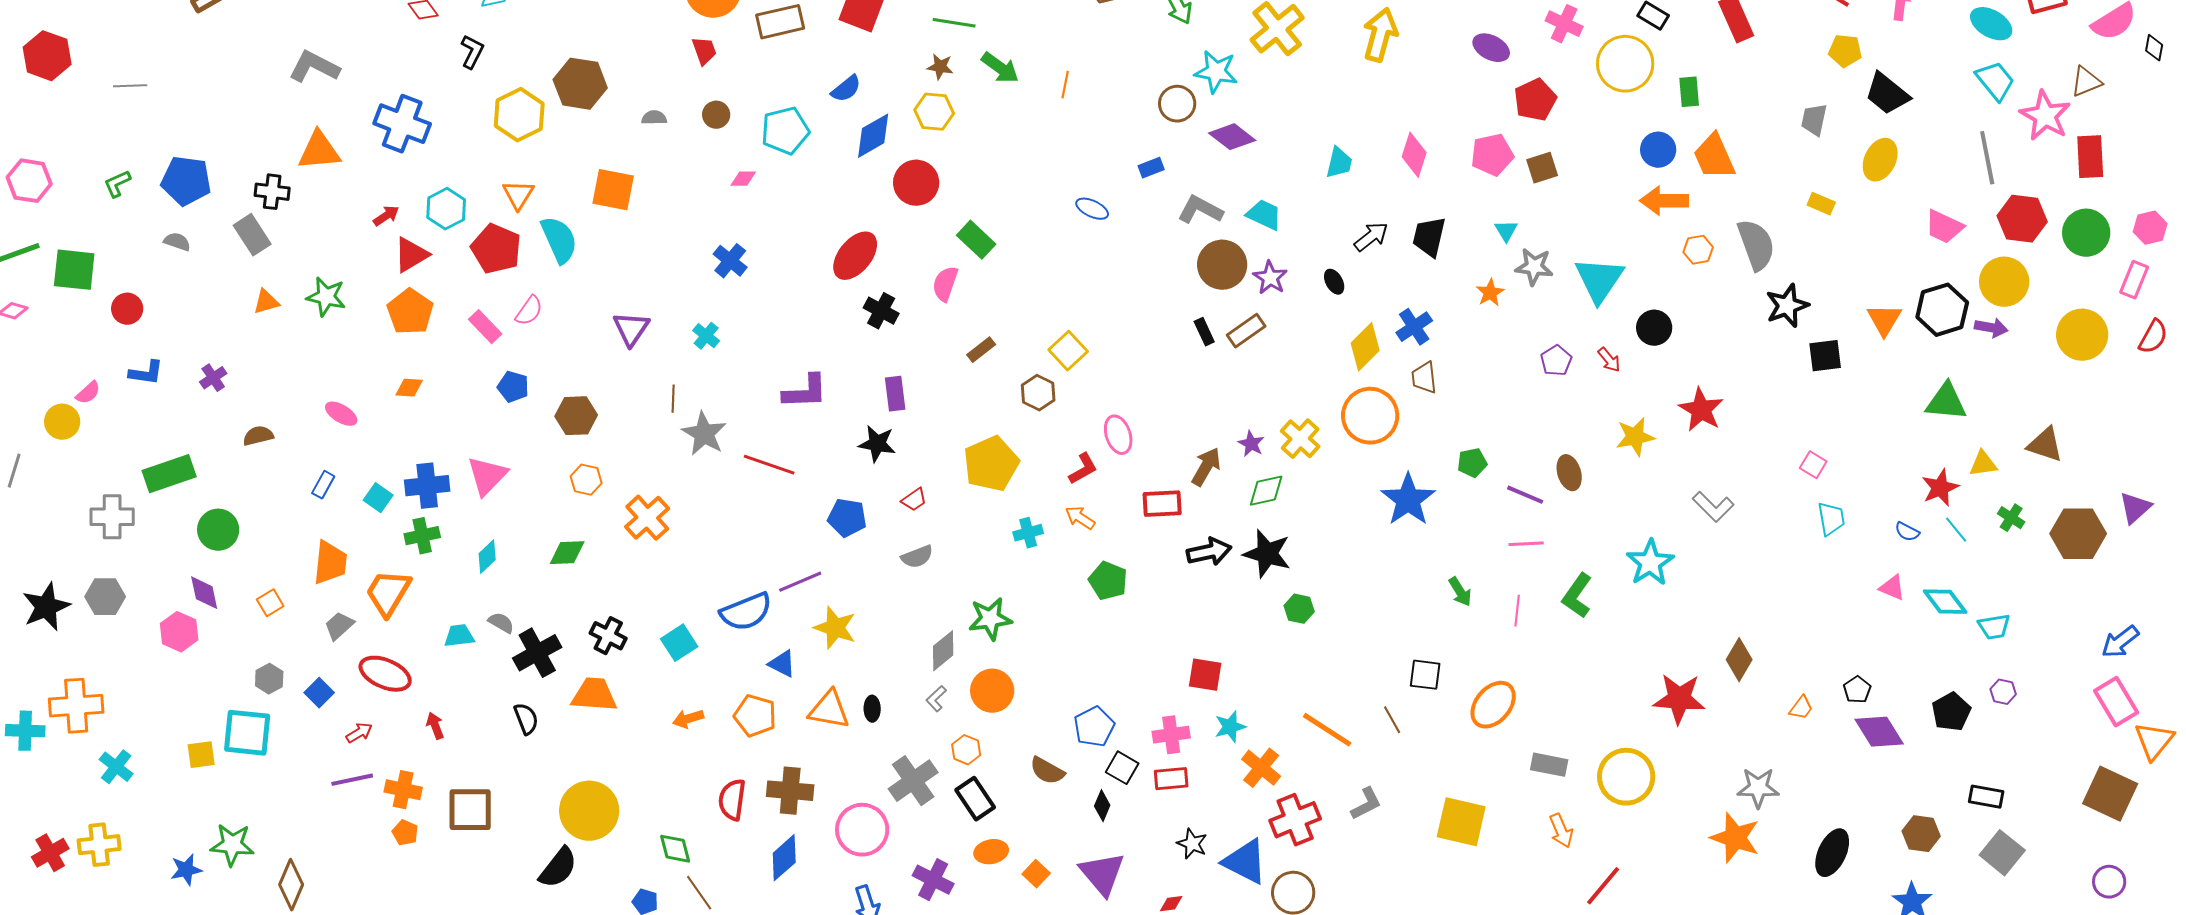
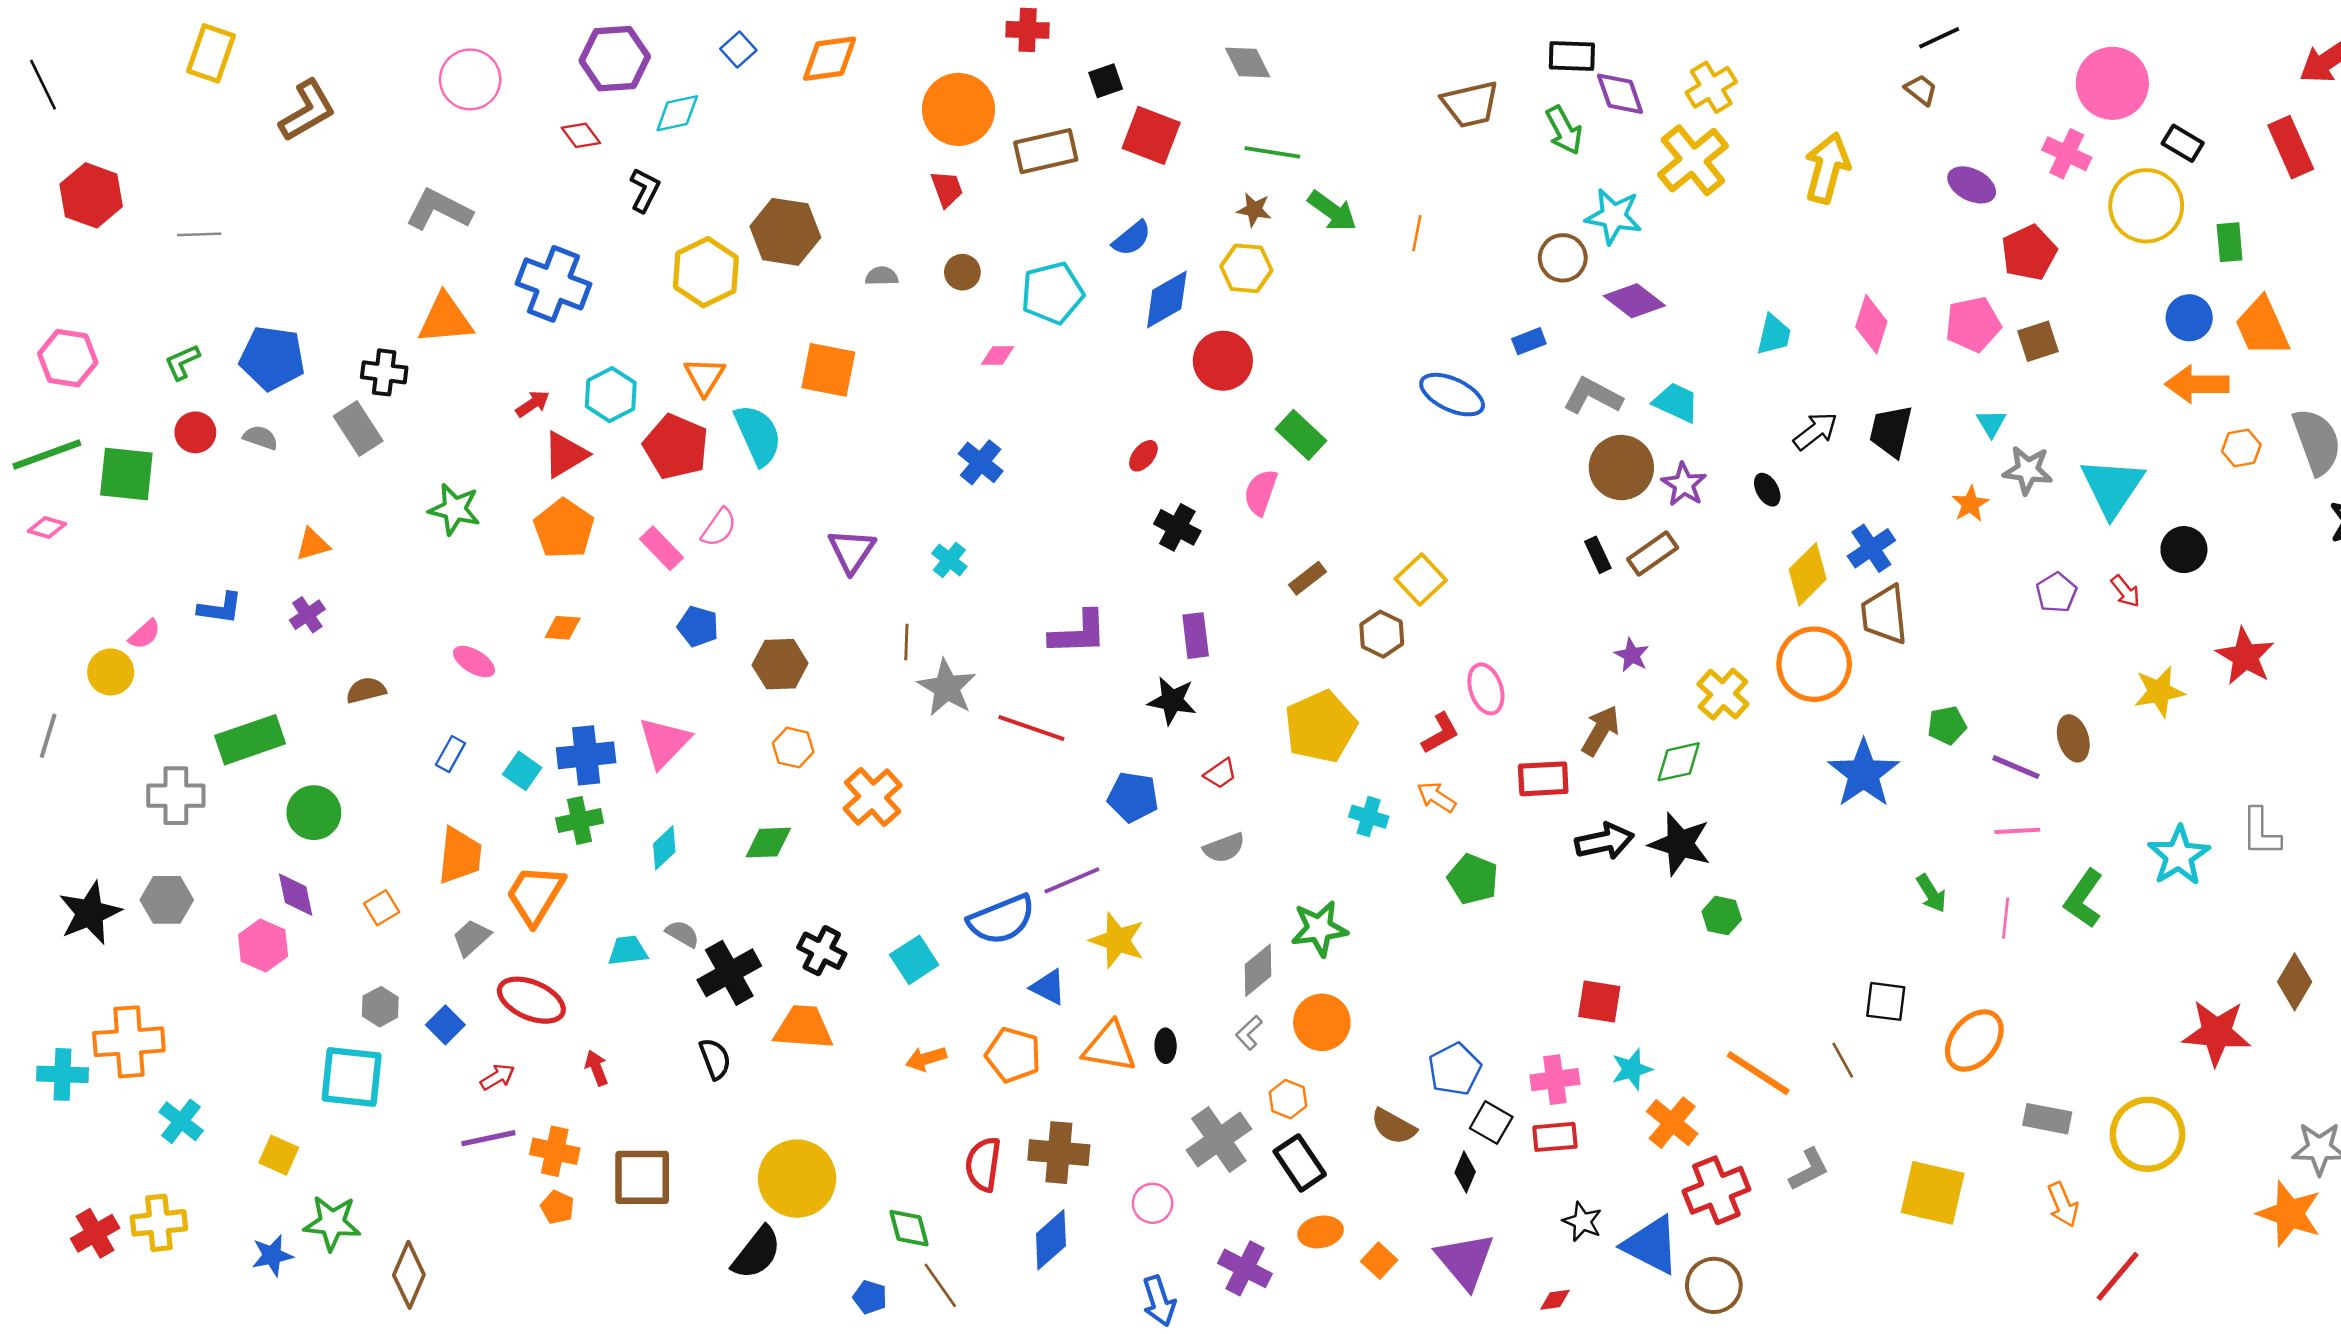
blue ellipse: (1092, 209) -> (1452, 395), size x1.5
red ellipse: (855, 256) -> (1143, 456), size x0.5
orange triangle: (266, 302) -> (313, 544), moved
red circle: (127, 309) -> (195, 432), moved
brown trapezoid: (1424, 378) -> (1884, 615), size x1.4
purple star: (1251, 444) -> (1632, 655), moved
gray L-shape: (1713, 507) -> (2261, 832), moved, turned 45
cyan cross: (1028, 533) -> (1369, 817), turned 32
yellow square: (201, 755) -> (279, 1155), moved, turned 32
pink circle: (862, 830) -> (1153, 1203), size x0.6

